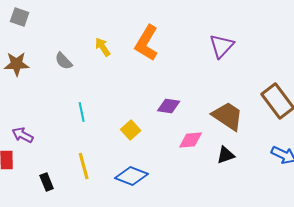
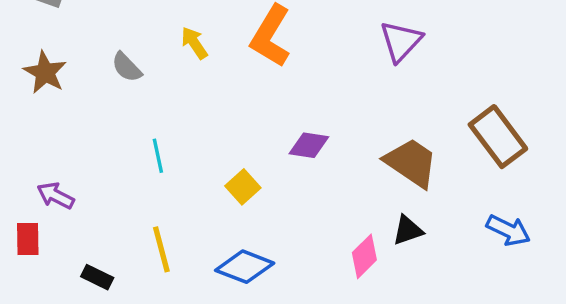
brown star: (17, 64) -> (45, 72), turned 30
pink diamond: (191, 140) -> (364, 256), moved, turned -40
black rectangle: (47, 182) -> (97, 277), turned -42

